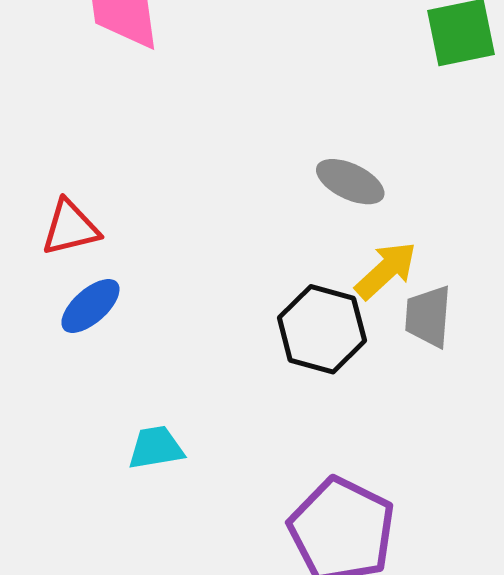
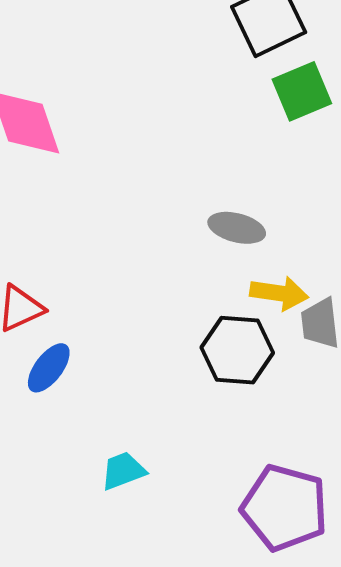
yellow arrow: (386, 270) -> (279, 293), turned 62

